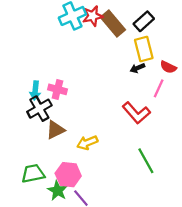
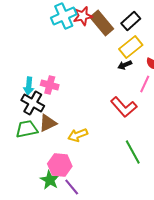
yellow rectangle: (144, 49) -> (131, 47), turned 65
black cross: (39, 109) -> (33, 103), turned -30
green trapezoid: (33, 174) -> (27, 129), moved

